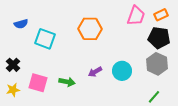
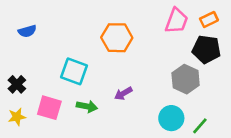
cyan square: (45, 39) -> (74, 71), moved
gray hexagon: (157, 64) -> (186, 79), moved
cyan circle: (122, 71) -> (171, 118), moved

